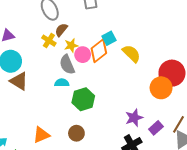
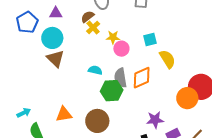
brown semicircle: (61, 30) -> (88, 17), moved
orange diamond: (99, 51) -> (142, 78), moved
gray semicircle: (67, 65) -> (120, 78), moved
brown circle: (76, 133) -> (97, 121), size x1.5

